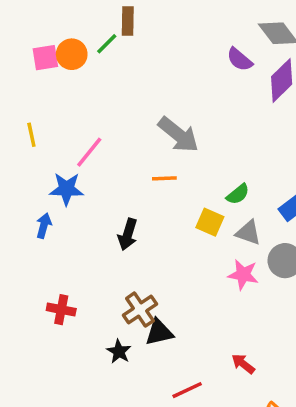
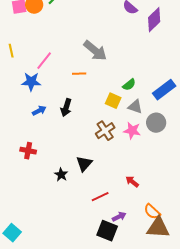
orange line: (164, 178) -> (79, 74), moved
blue arrow: (44, 226) -> (39, 111), moved, turned 48
brown cross: (140, 310) -> (105, 131), moved
black triangle: (159, 332) -> (84, 164), turned -36

